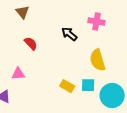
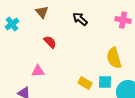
pink cross: (96, 21) -> (123, 20), moved
black arrow: (69, 34) -> (80, 19), moved

